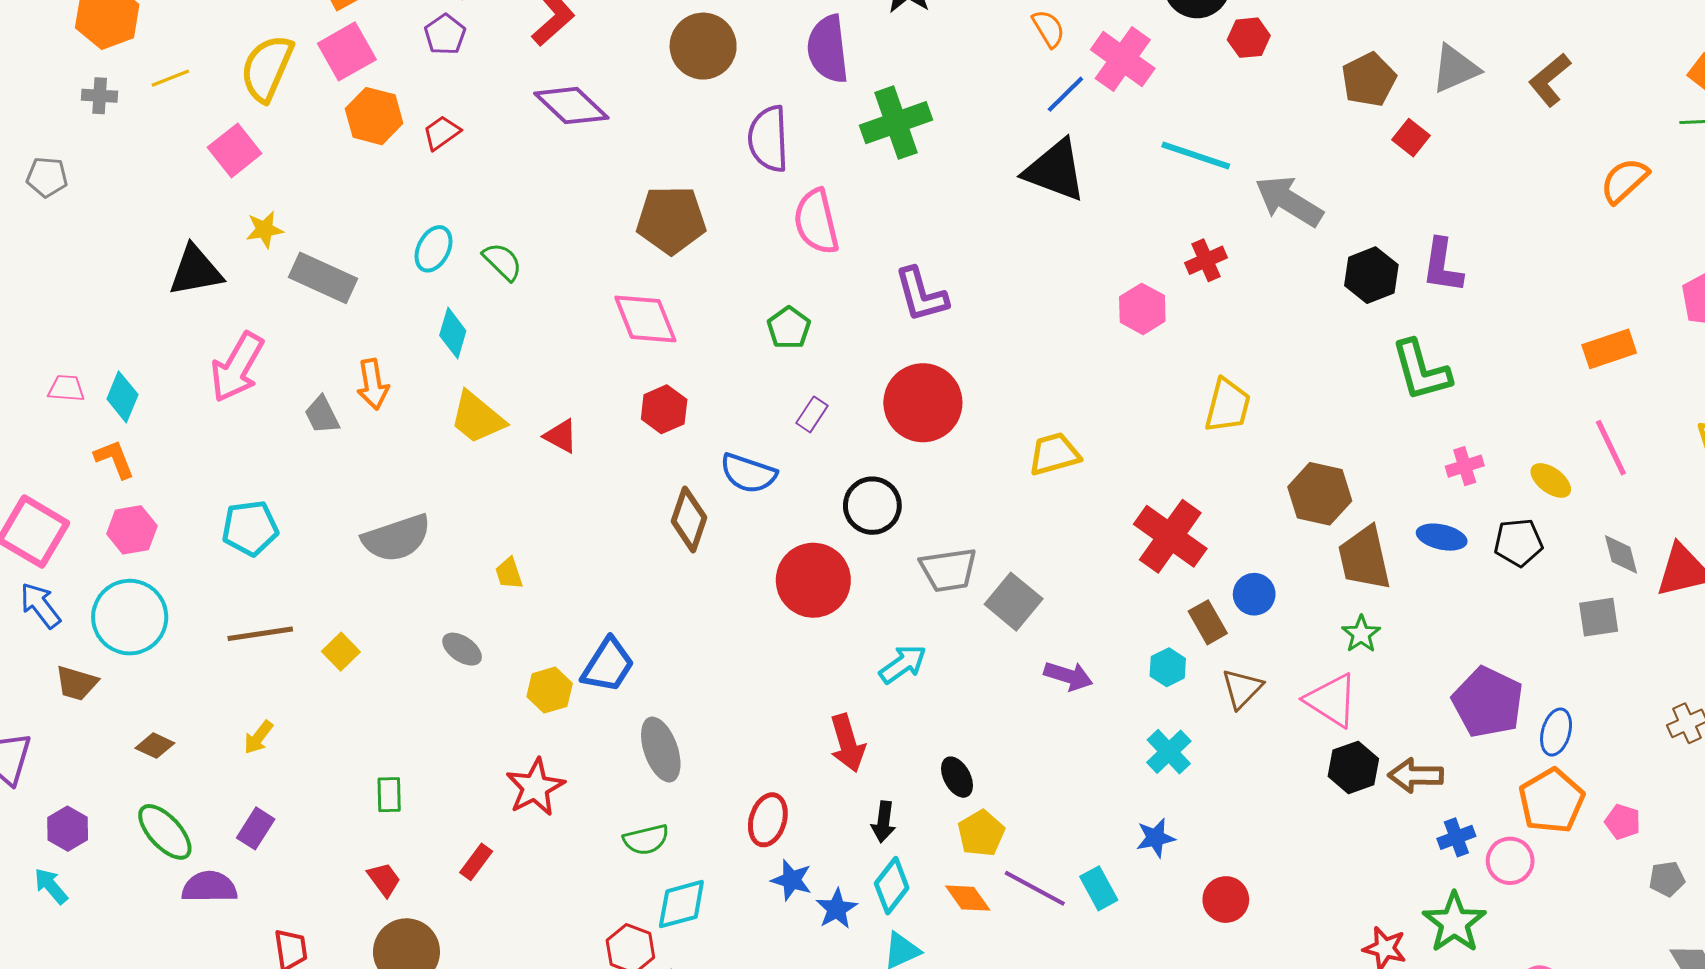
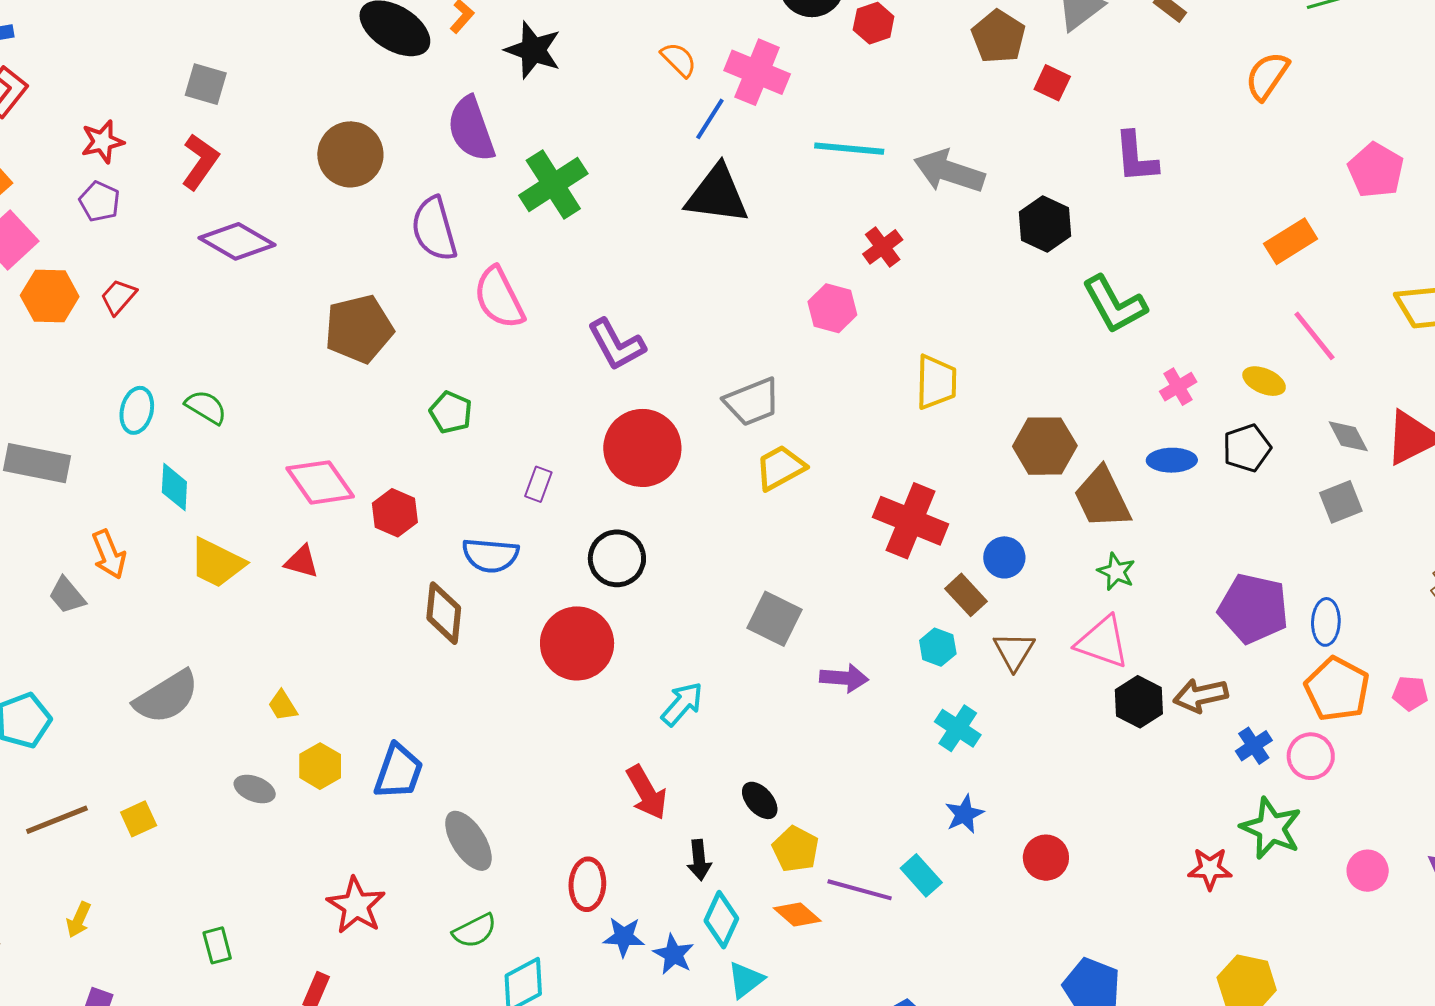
purple L-shape: (1442, 266) -> (1136, 157), moved
pink diamond: (645, 319) -> (320, 482), moved
green pentagon: (789, 328) -> (451, 412), moved
gray trapezoid: (948, 570) -> (752, 402), moved
yellow square: (341, 652) -> (139, 819), turned 33
yellow hexagon: (550, 690) -> (320, 766), moved

